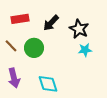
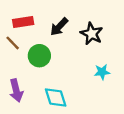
brown line: (11, 46) -> (13, 43), moved
cyan star: (85, 50) -> (102, 72), moved

